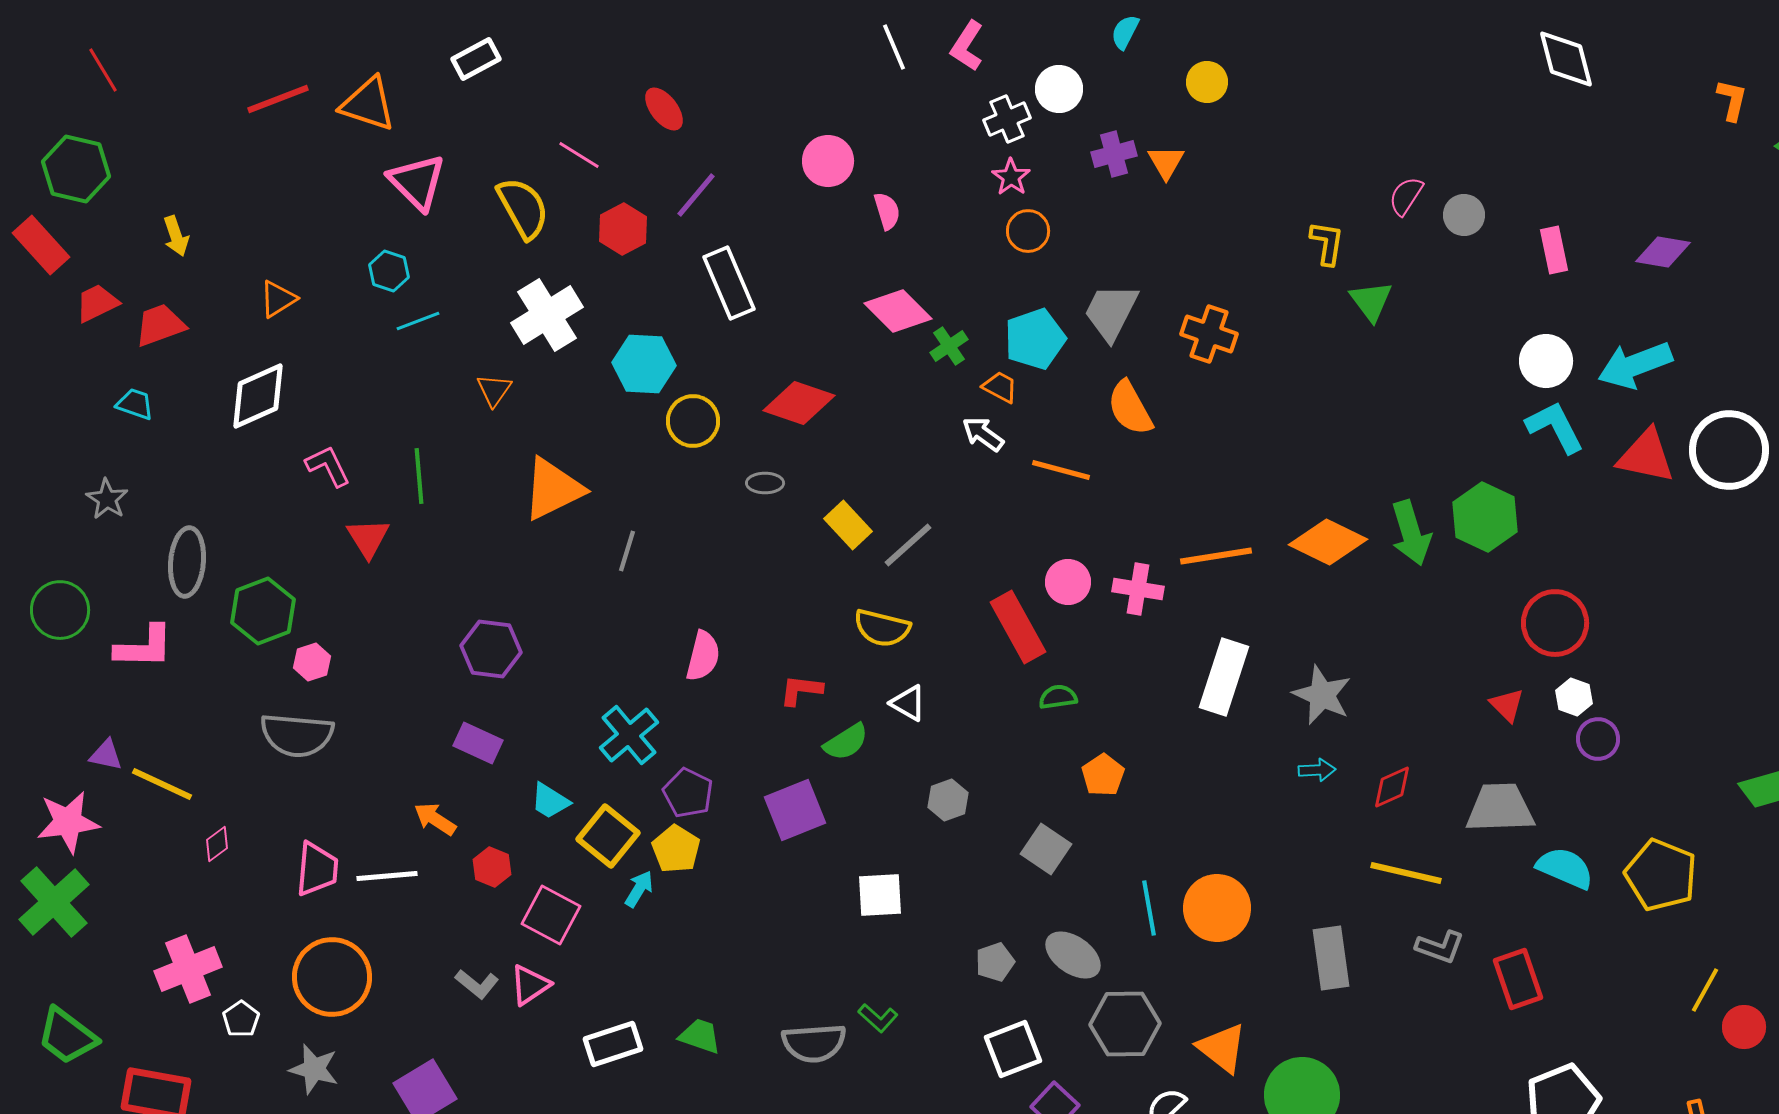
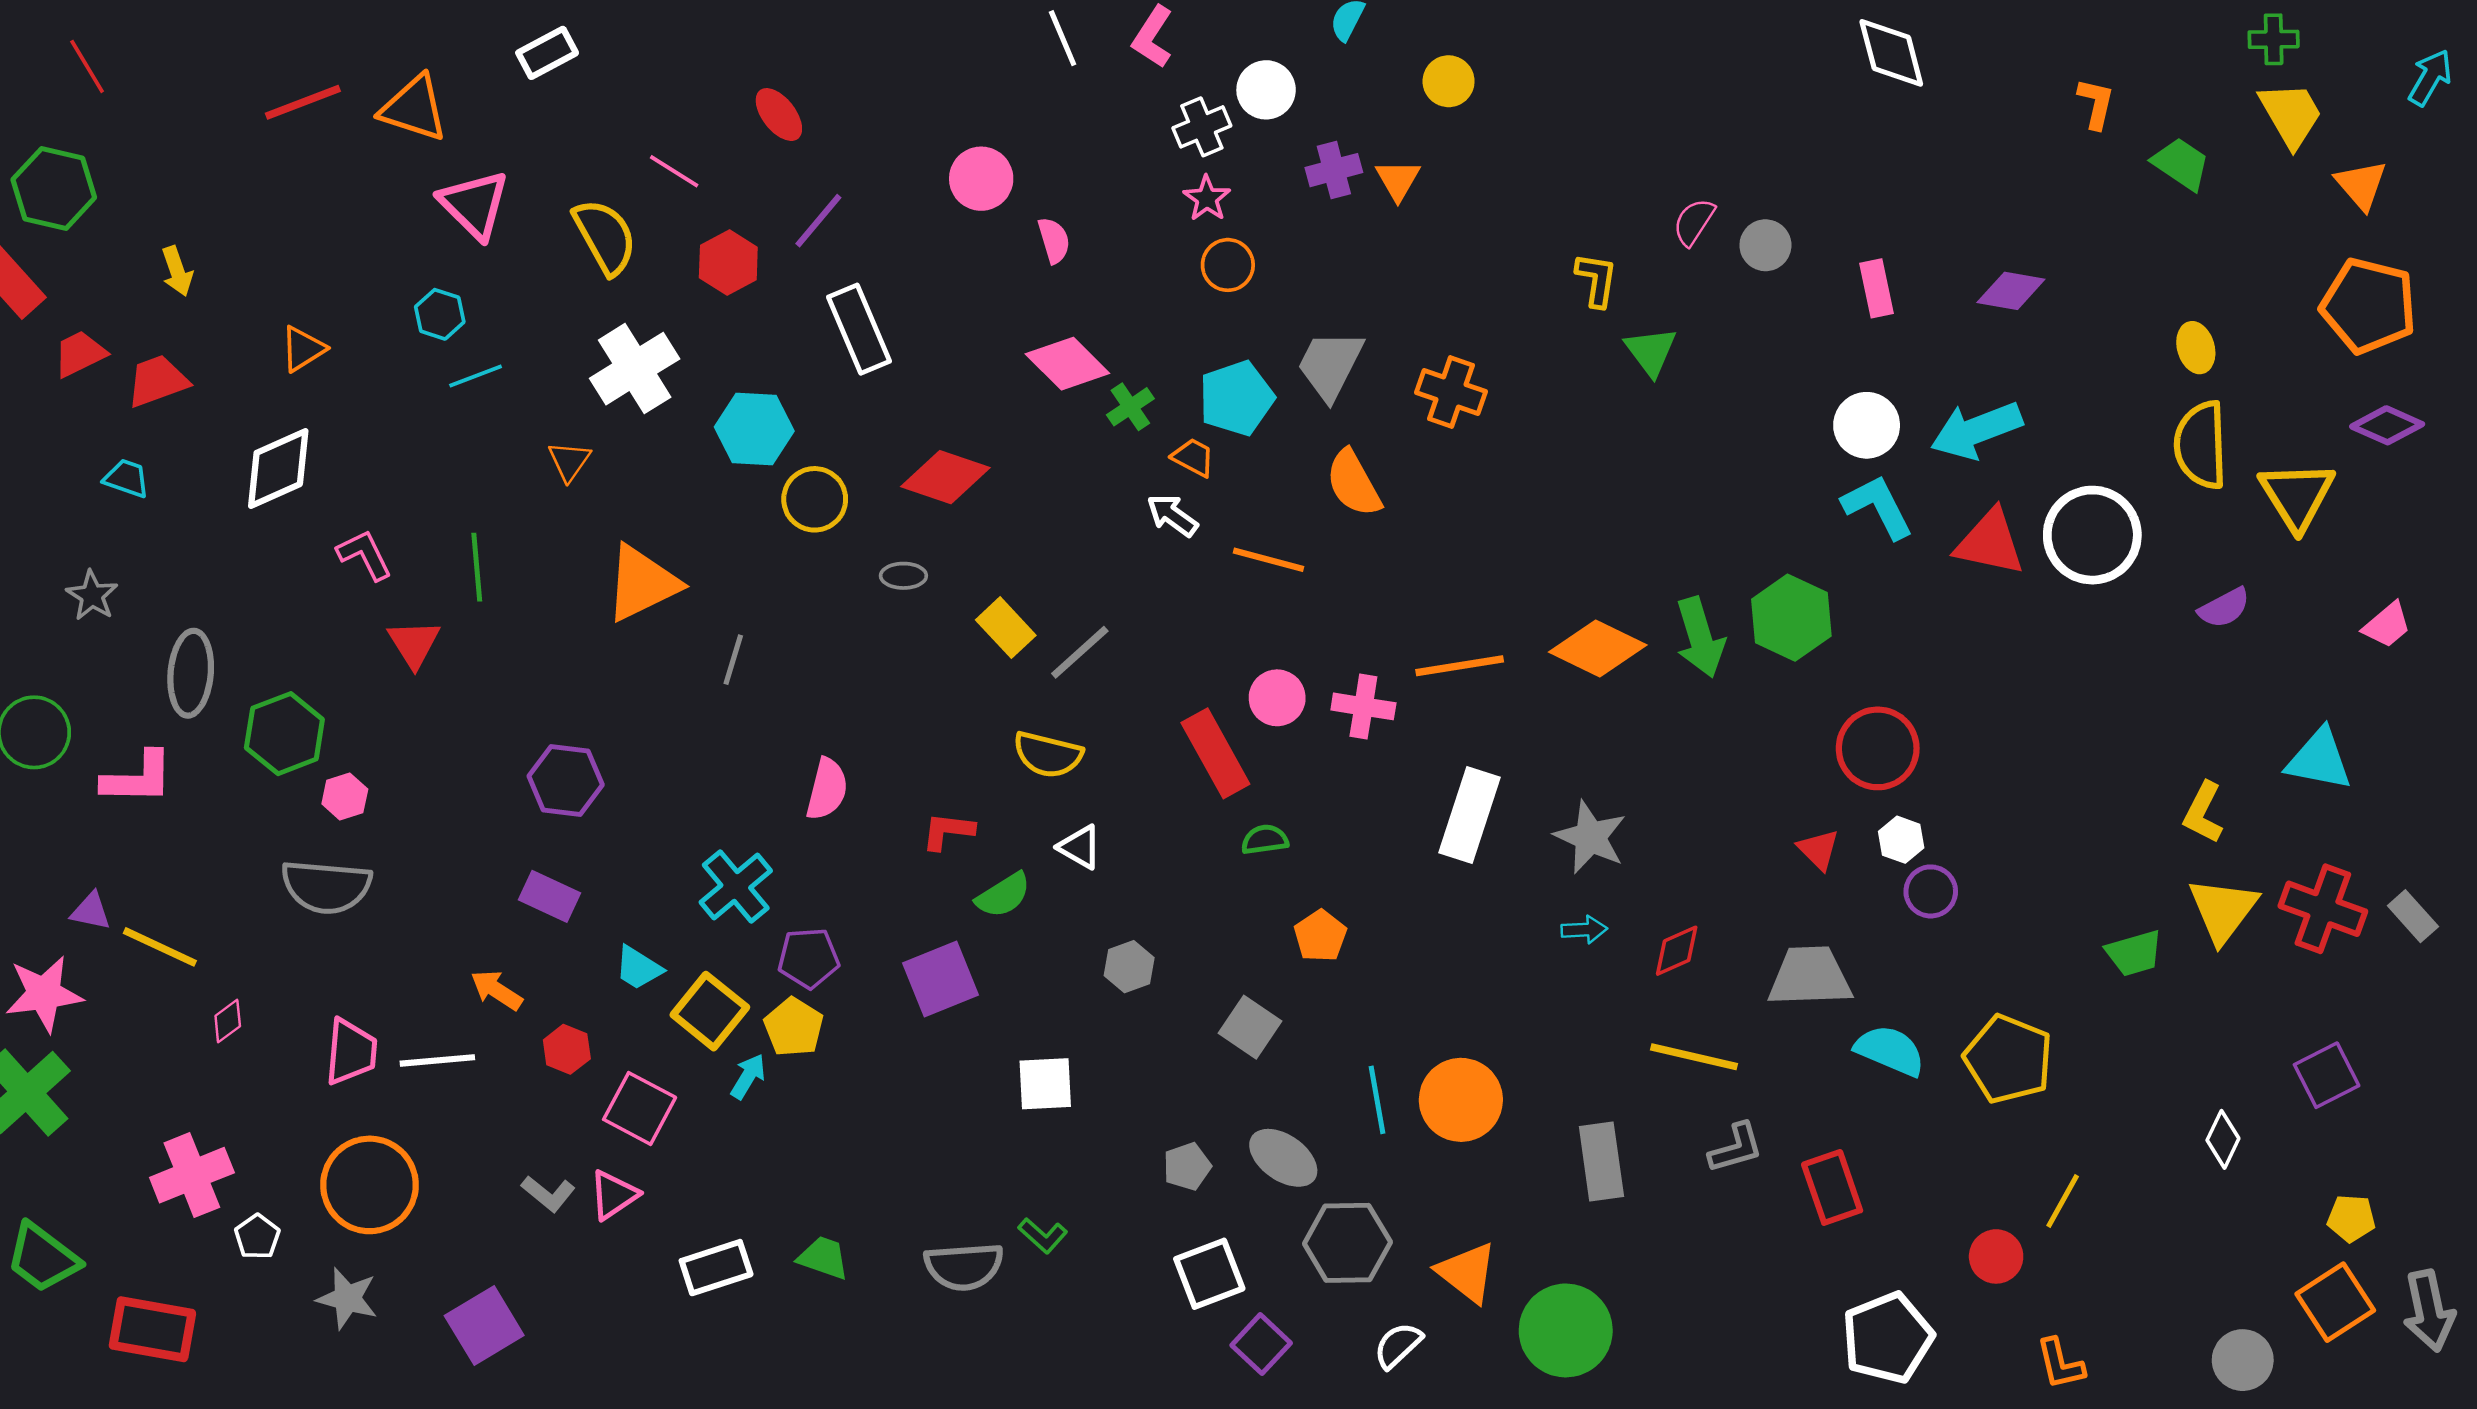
purple pentagon: (688, 793) -> (809, 958), turned -30
gray L-shape: (1440, 947) -> (1736, 1148), turned -36
red circle: (1744, 1027) -> (1996, 1256), moved

